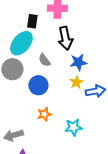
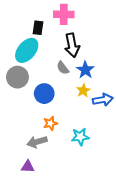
gray semicircle: (44, 60) -> (63, 68), moved
blue star: (78, 62) -> (85, 70), turned -30
gray arrow: (13, 135) -> (37, 142), moved

